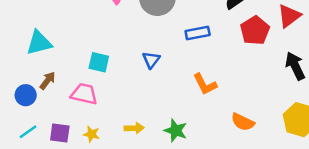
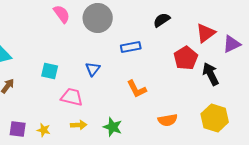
red pentagon: (255, 31) -> (186, 58), moved
pink trapezoid: (84, 94) -> (72, 97), moved
orange semicircle: (243, 122) -> (168, 120), turned -36

